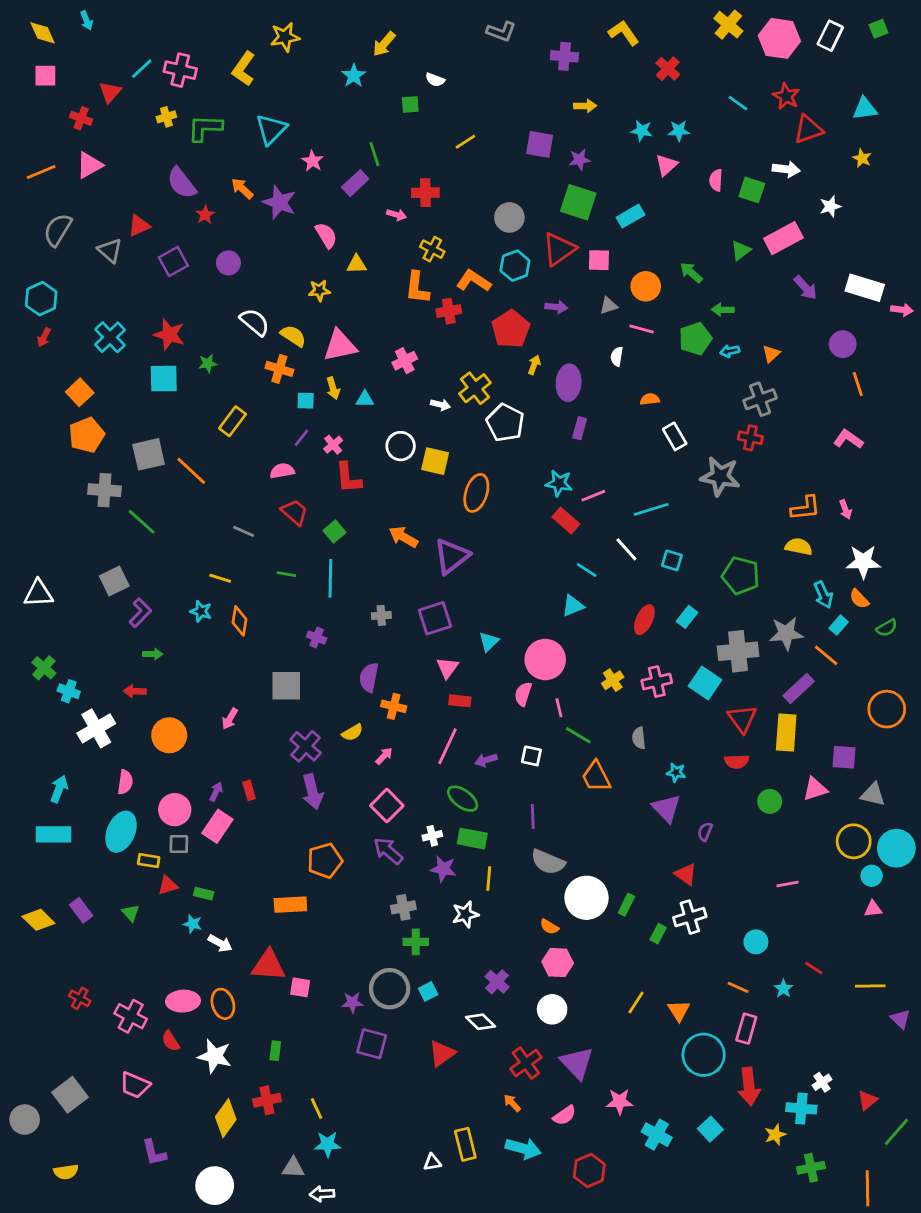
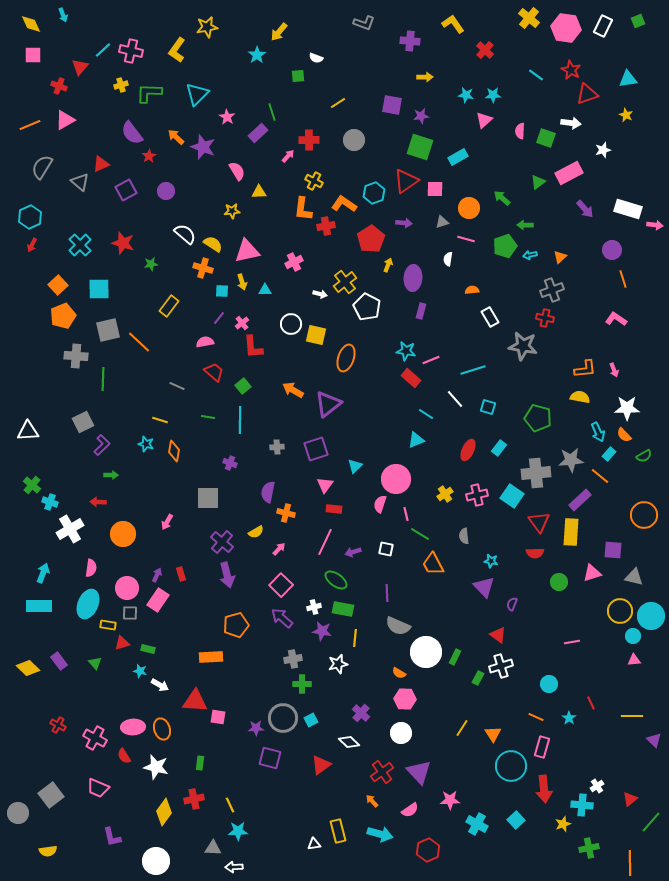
pink arrow: (396, 215) -> (288, 156), turned -64
gray circle: (509, 217) -> (354, 140), moved
cyan square: (164, 379) -> (99, 289), moved
green line: (142, 522) -> (103, 379), turned 50
red line: (814, 968) -> (591, 703), turned 32

